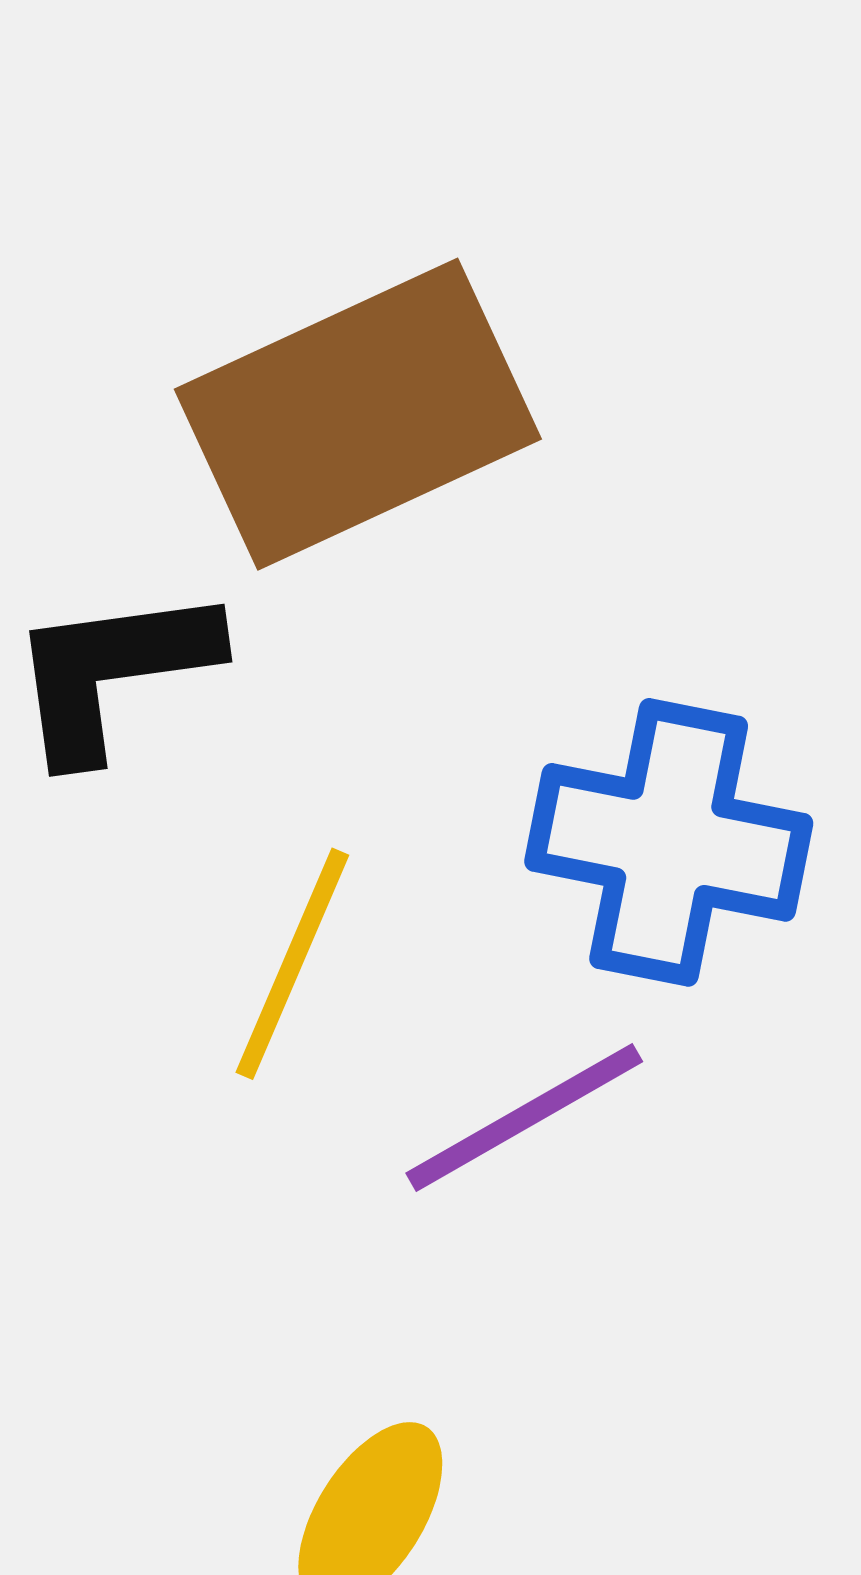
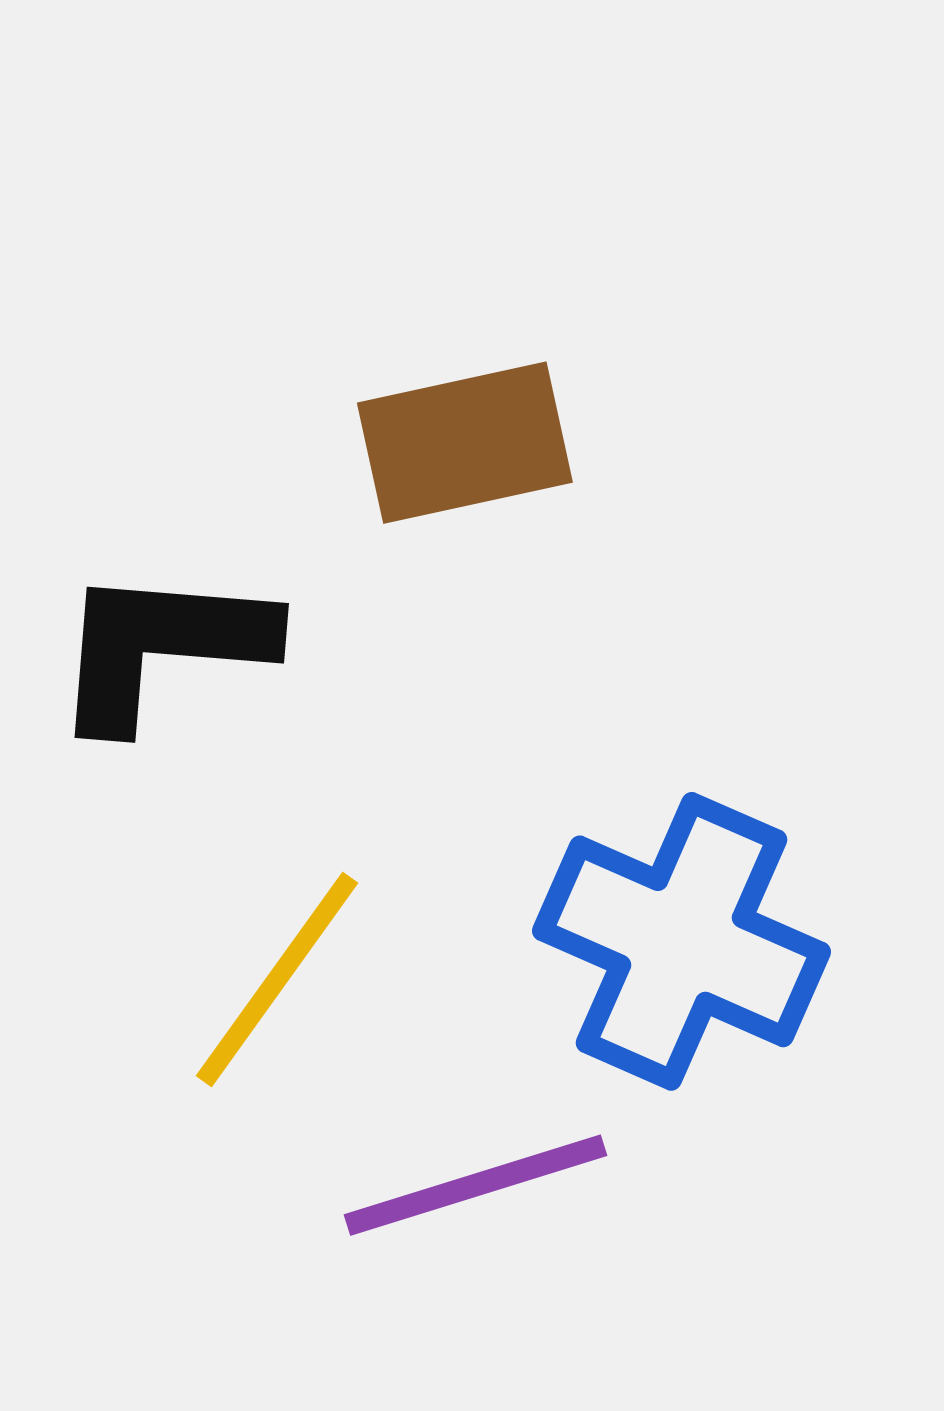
brown rectangle: (358, 414) -> (465, 443), size x0.6

